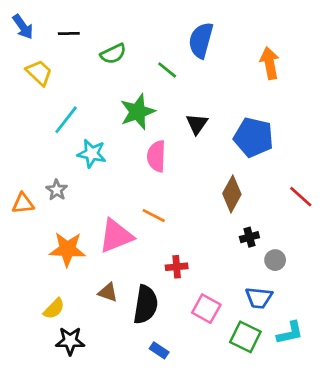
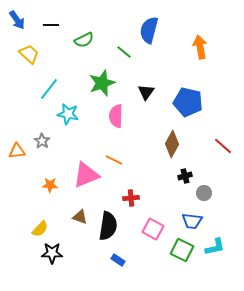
orange star: (67, 249) -> (50, 185), size x0.6

